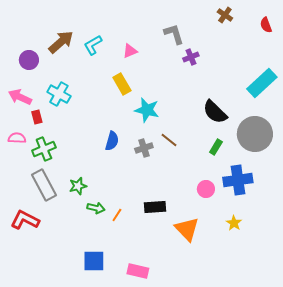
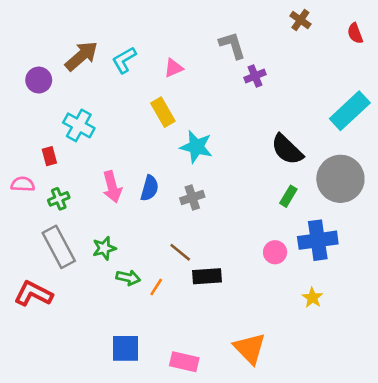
pink arrow: (20, 97) -> (112, 187), moved, turned -130
brown line: (169, 140) -> (180, 252), moved
green cross: (44, 149) -> (59, 199), size x0.7
orange triangle: (187, 229) -> (250, 348), moved

